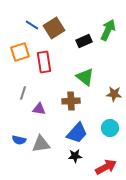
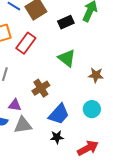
red rectangle: (44, 62) -> (26, 43), turned 45
brown cross: (71, 101) -> (41, 88), moved, turned -30
purple triangle: (39, 109) -> (15, 105), moved

